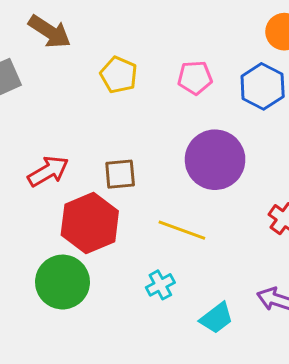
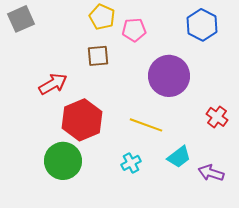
pink pentagon: (195, 78) -> (134, 30), moved
brown square: (120, 174) -> (98, 56), moved
cyan trapezoid: (216, 318) -> (179, 157), moved

